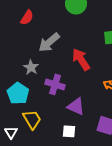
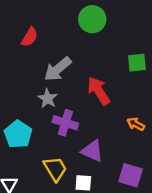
gray star: (31, 67) -> (47, 98), moved
yellow trapezoid: (32, 119) -> (55, 169), moved

